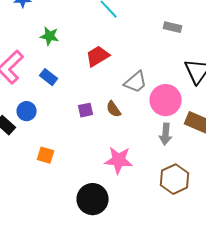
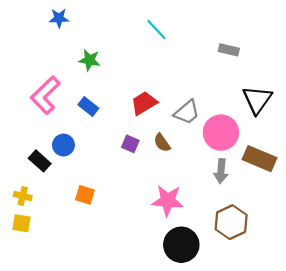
red trapezoid: (98, 56) -> (144, 103), moved
purple square: (86, 110) -> (130, 144), turned 35
black circle: (93, 199) -> (181, 245), moved

